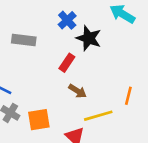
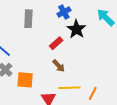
gray rectangle: (24, 40) -> (28, 19), turned 72
orange line: (128, 96) -> (93, 93), moved

